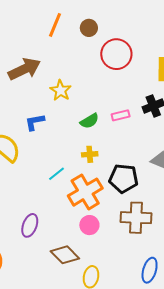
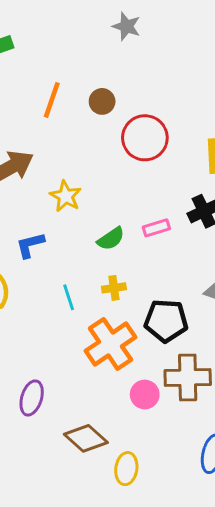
cyan line: (57, 174) -> (69, 297), moved, turned -66
pink circle: (89, 225) -> (145, 395), moved

